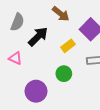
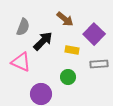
yellow rectangle: (68, 46) -> (72, 50), turned 48
pink triangle: (15, 58) -> (21, 62), size x1.5

